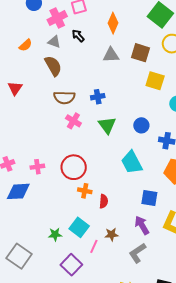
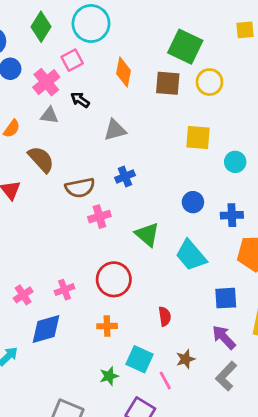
brown square: (141, 53) -> (168, 83), moved
gray triangle: (111, 55) -> (115, 130), moved
brown semicircle: (53, 66) -> (41, 159), moved
pink cross: (73, 121) -> (99, 217), turned -35
green triangle: (107, 125) -> (147, 234), moved
orange cross: (85, 191) -> (107, 326), moved
pink line: (94, 246) -> (165, 381), turned -40

